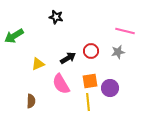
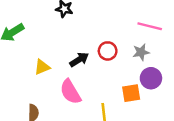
orange square: (90, 81) -> (131, 93), moved
purple circle: (110, 88) -> (151, 78), moved

